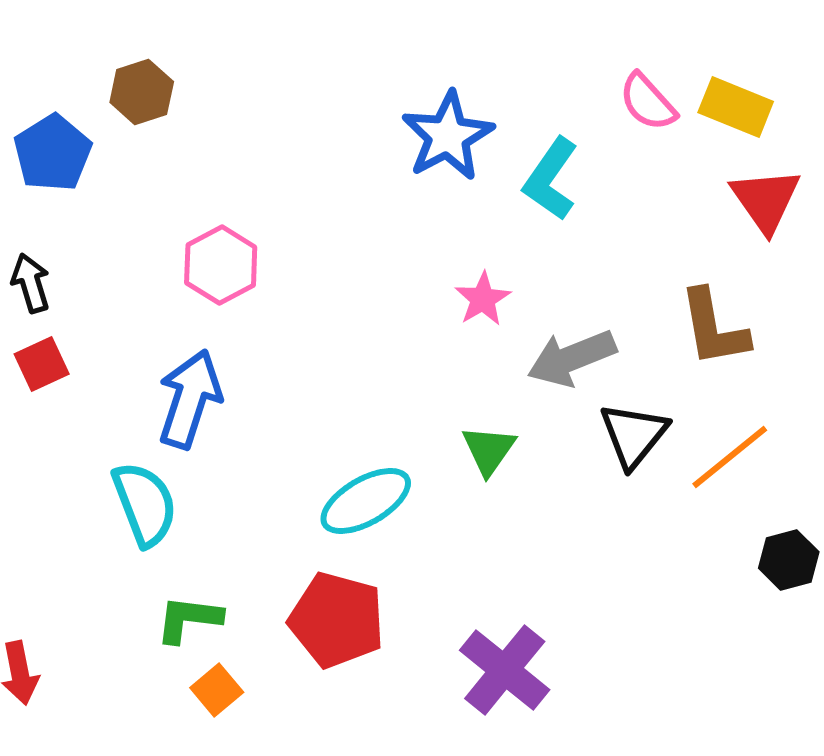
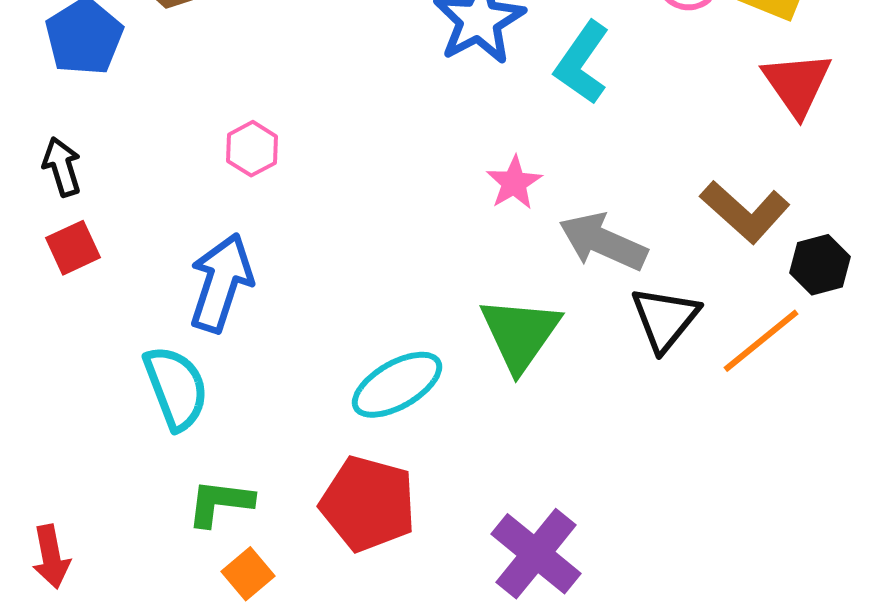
pink hexagon: (221, 265) -> (252, 149), size x0.7
brown L-shape: (714, 328) -> (745, 212), turned -38
gray arrow: (572, 358) -> (603, 242), turned 46
green triangle: (489, 450) -> (520, 334), size x1.5
black hexagon: (789, 560) -> (820, 265), moved

